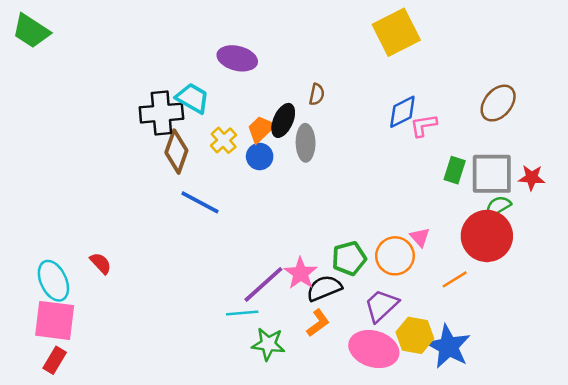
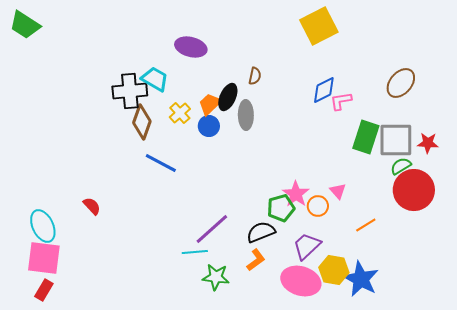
green rectangle: (455, 170) -> (366, 137), size x1.5
red circle: (487, 236) -> (414, 190), moved
orange circle: (395, 256) -> (318, 206), size x0.7
red semicircle: (101, 263) -> (92, 206), moved
pink star: (301, 273) -> (296, 194), moved

